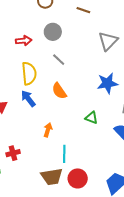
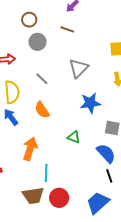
gray circle: (53, 32) -> (37, 42), moved
gray triangle: (108, 41) -> (79, 68), moved
orange arrow: (48, 130) -> (30, 149), size x1.6

